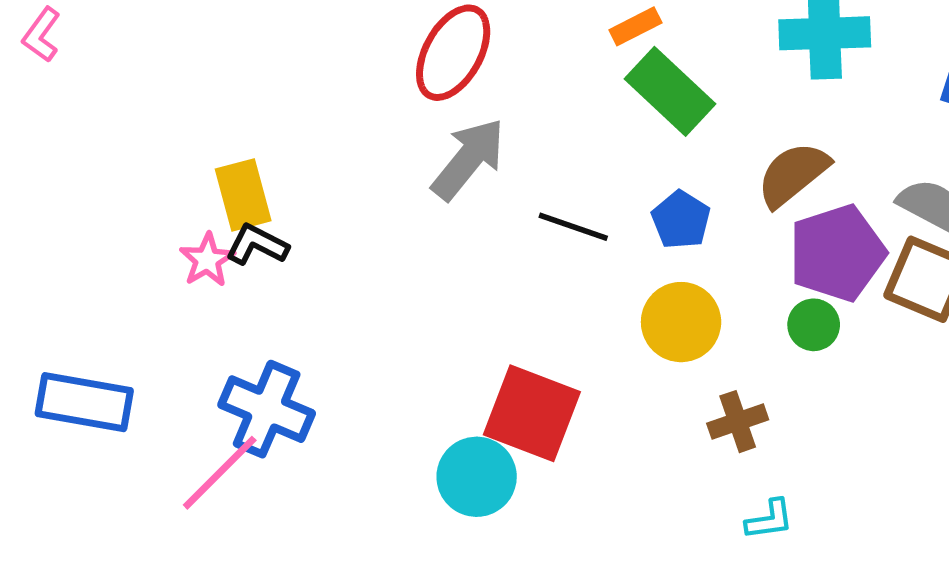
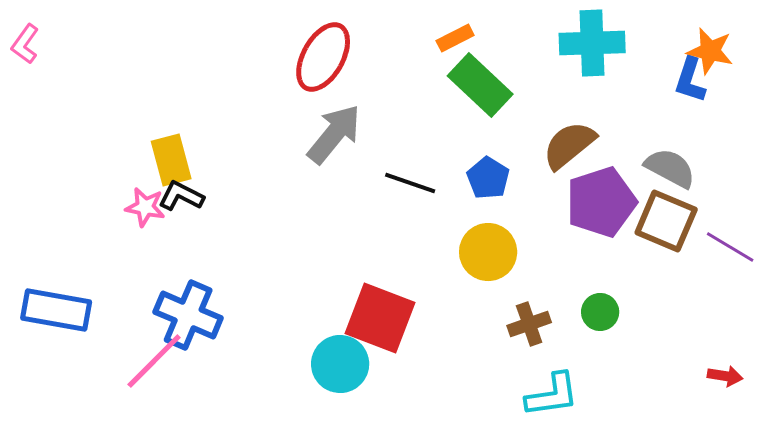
pink star: (207, 260) -> (145, 207), turned -30
green circle: (814, 325) -> (600, 312), moved
cyan L-shape: (769, 520) -> (552, 395), size x1.5

